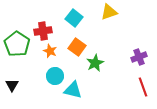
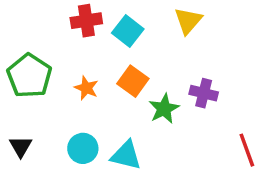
yellow triangle: (109, 12) -> (188, 21), turned -30
red cross: (43, 31) -> (86, 21), moved
purple cross: (139, 57) -> (204, 93), moved, turned 35
cyan circle: (55, 76) -> (83, 148), moved

